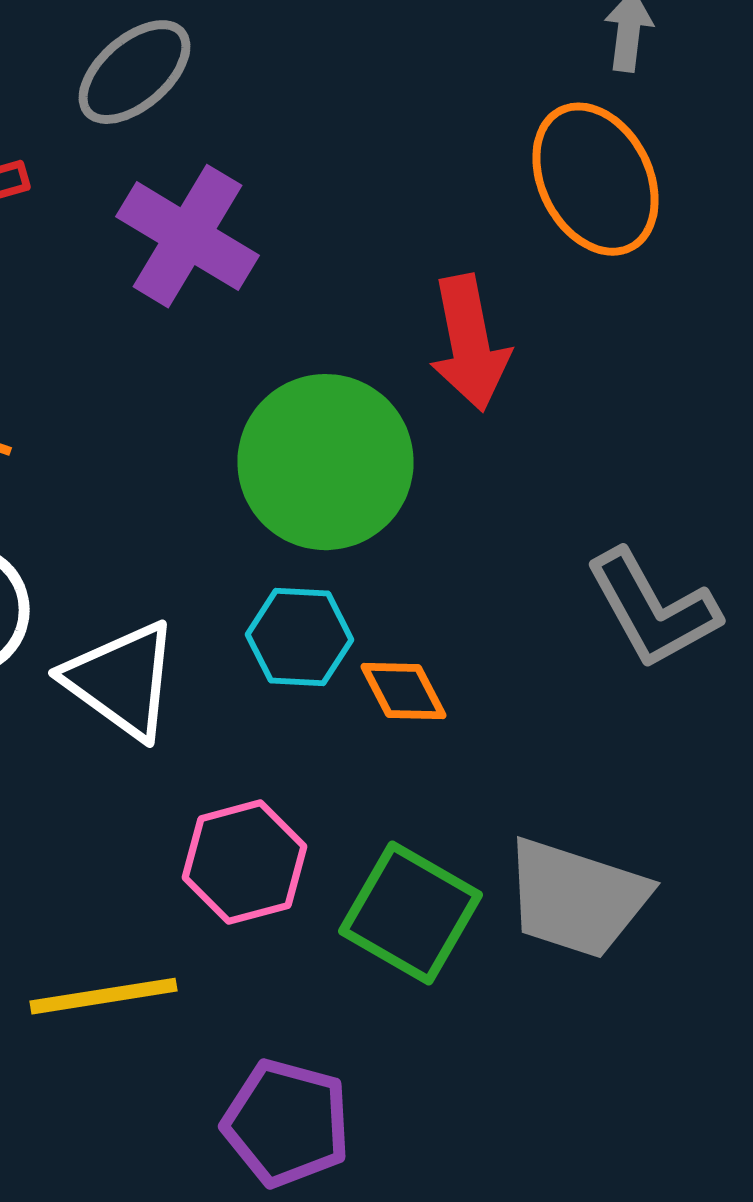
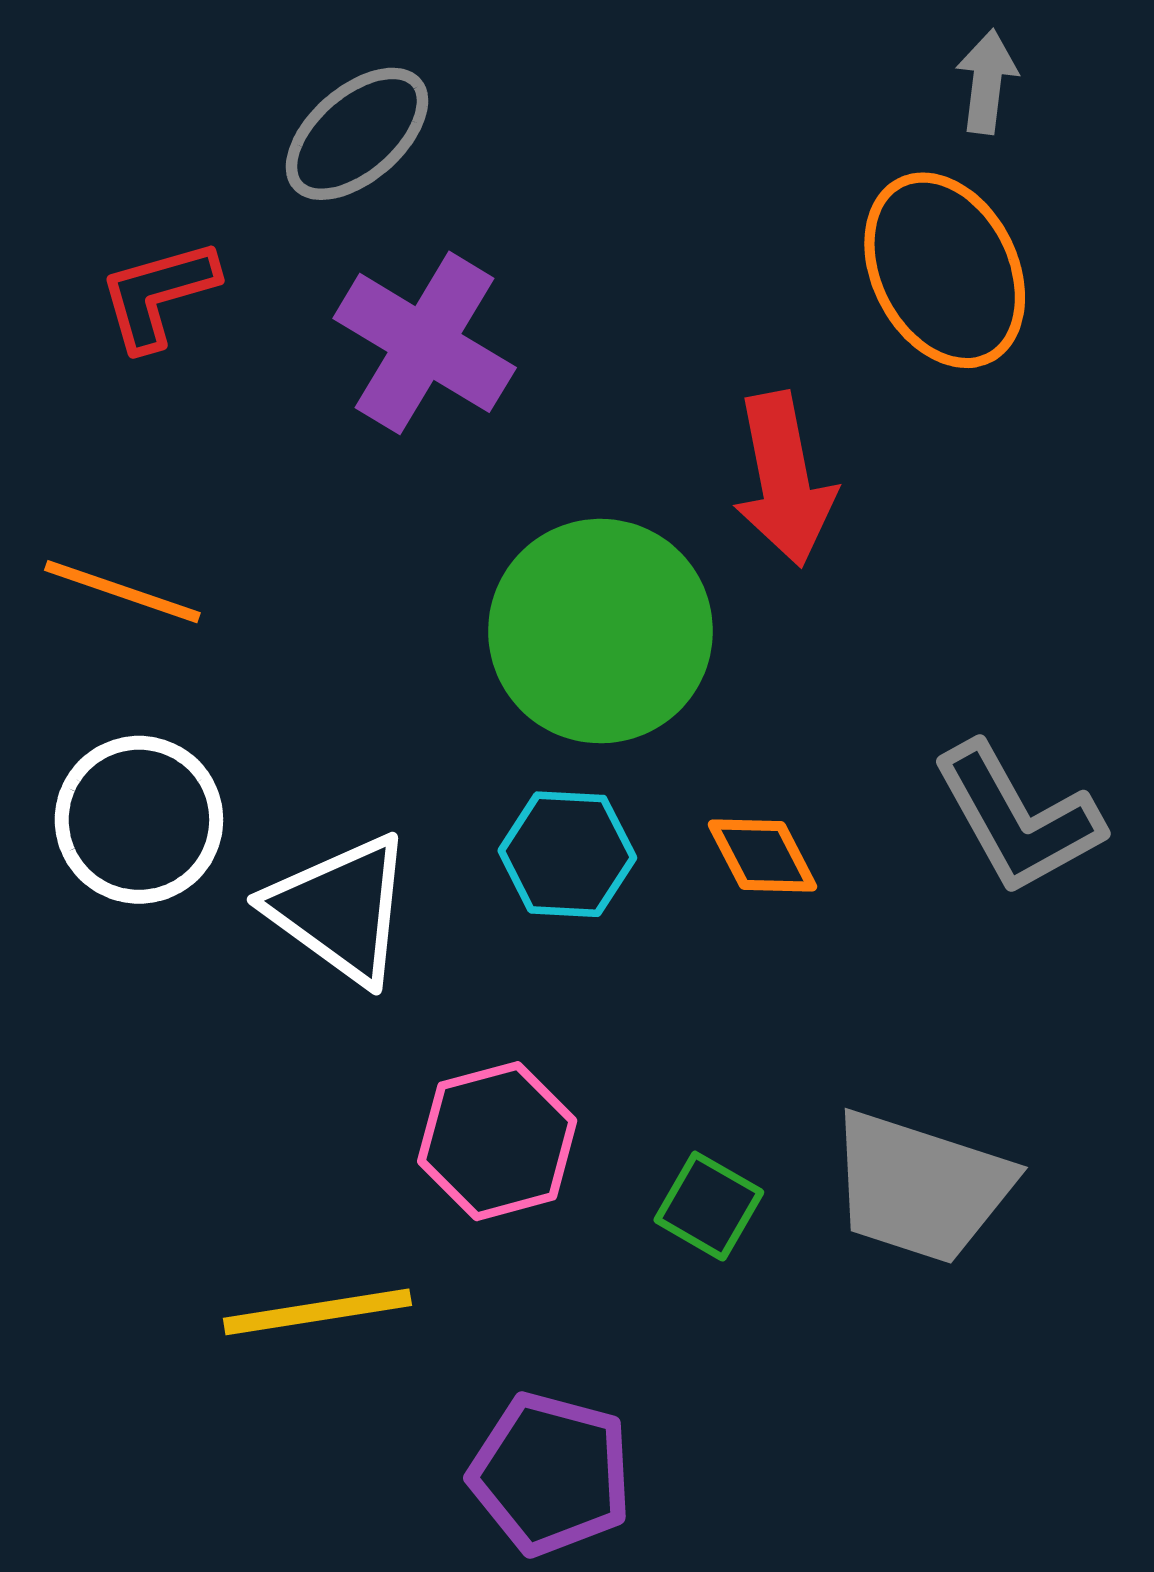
orange diamond: (404, 691) -> (762, 855), moved
green square: (410, 913) -> (709, 1206), size x0.6

